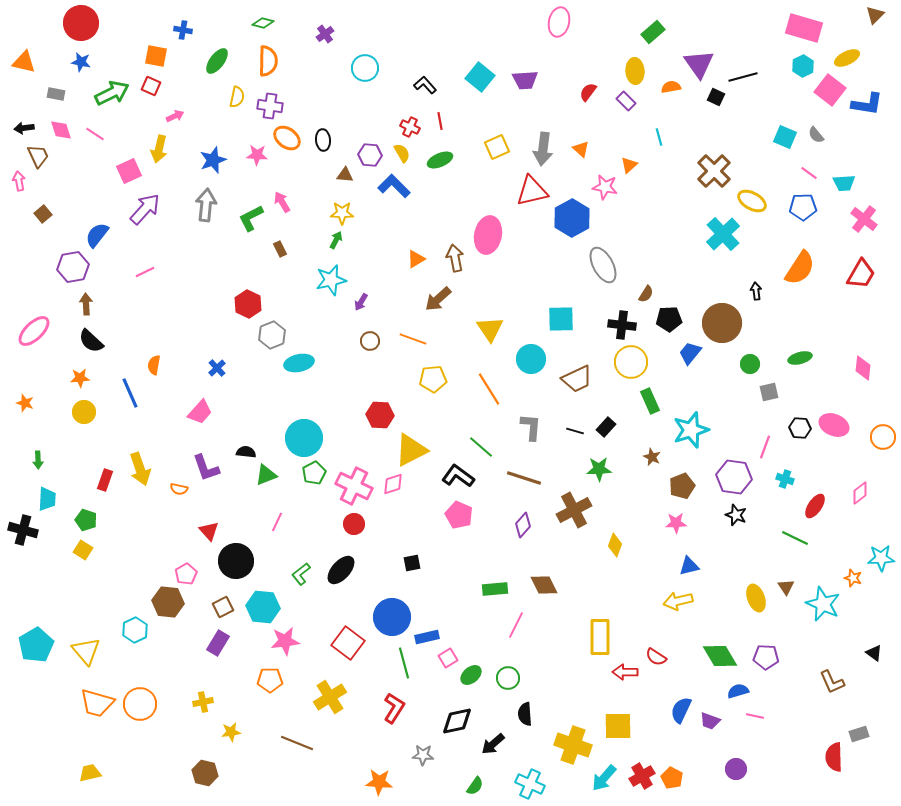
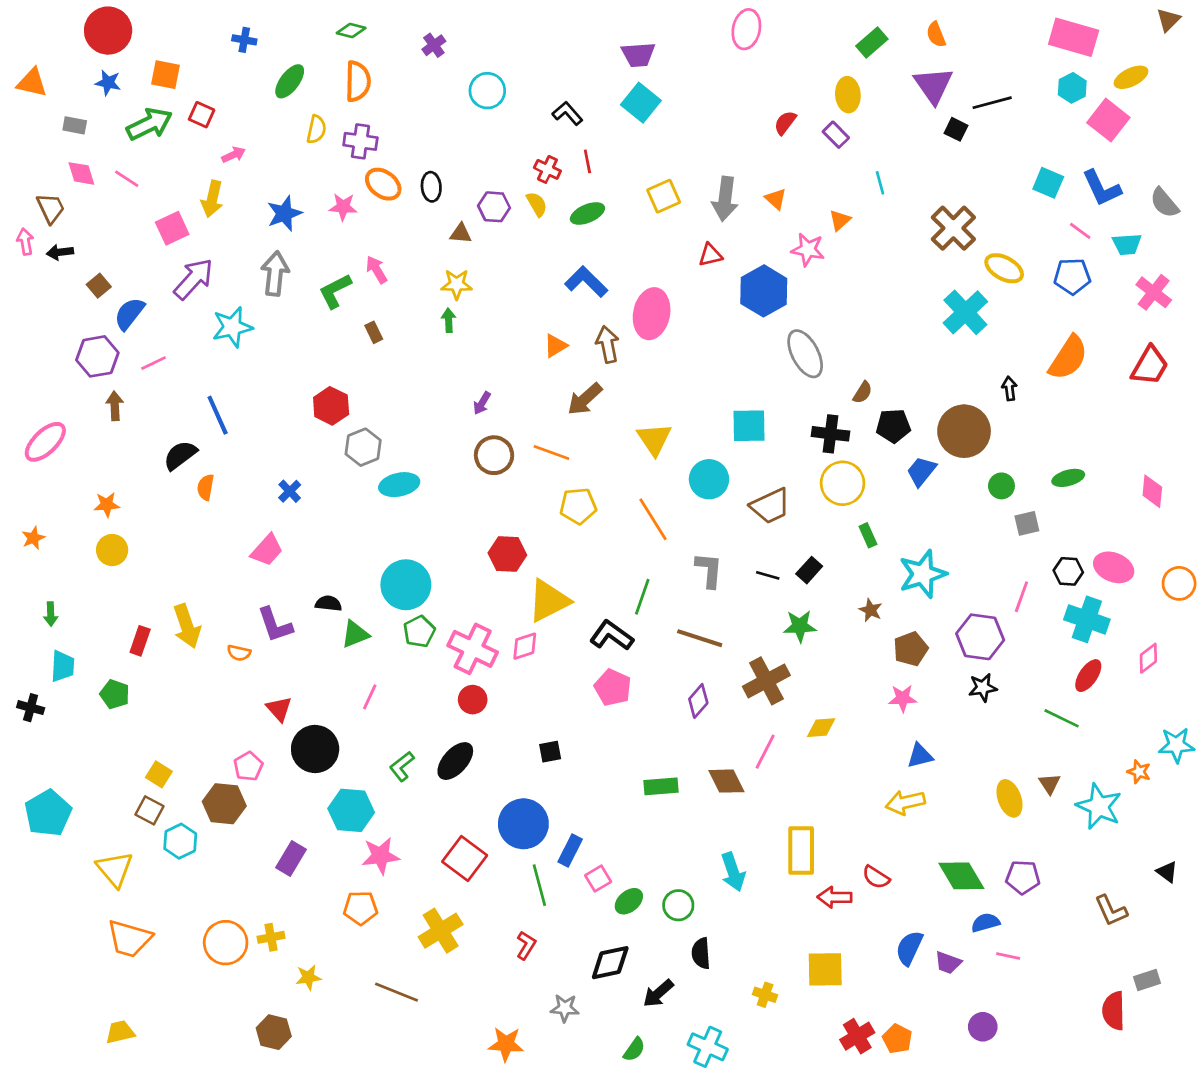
orange square: (156, 56) -> (165, 75), moved
purple trapezoid: (525, 80) -> (638, 55), moved
orange semicircle: (671, 87) -> (936, 35), moved, turned -102
blue L-shape: (867, 104) -> (1102, 188), moved, turned 56
black arrow: (24, 128) -> (60, 252), moved
gray semicircle: (816, 135) -> (1164, 203), moved, size x1.4
blue L-shape: (394, 186) -> (586, 282), moved
red triangle: (532, 191) -> (710, 255), size x0.6
brown square: (43, 214) -> (99, 286), moved
green arrow: (336, 240) -> (449, 320), turned -30
pink line: (145, 272) -> (153, 363), moved
cyan star: (331, 280) -> (232, 327), moved
black semicircle: (91, 341) -> (180, 455), moved, turned 100
brown circle: (370, 341) -> (494, 455), size x1.5
blue line: (130, 393) -> (218, 415), moved
green rectangle: (650, 401) -> (868, 535), size x0.7
orange star: (25, 403) -> (33, 538), turned 30
green line: (481, 447) -> (642, 597), turned 68
cyan cross: (785, 479) -> (1087, 619), moved, size x1.8
black star: (736, 515) -> (983, 688), turned -30
black cross: (23, 530) -> (31, 708), size x0.7
yellow diamond: (615, 545) -> (821, 728), turned 65
yellow square: (83, 550) -> (159, 774), moved
brown square: (223, 607) -> (149, 810), moved, turned -35
pink line: (516, 625) -> (765, 752), moved
blue rectangle: (427, 637) -> (570, 850), turned -50
cyan pentagon: (36, 645) -> (48, 813), moved
orange circle: (140, 704) -> (226, 943), moved
red L-shape: (394, 708) -> (526, 945), size x0.7
yellow cross: (573, 745) -> (765, 995), size x0.5
cyan arrow: (604, 778) -> (733, 872), moved, turned -60

